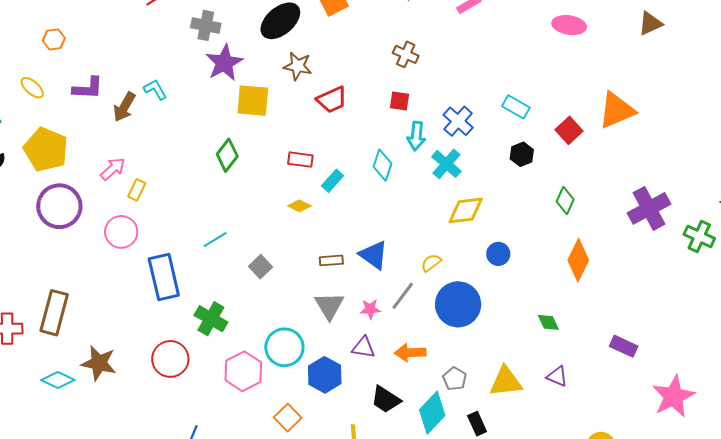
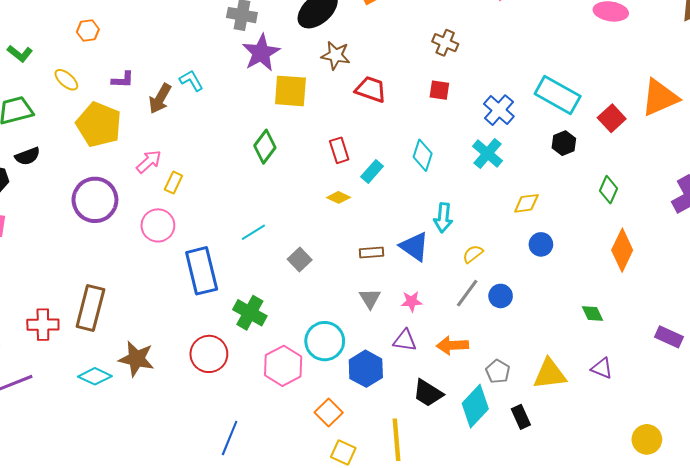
purple L-shape: (88, 88) -> (123, 80), size x0.7
red trapezoid: (332, 100) -> (371, 89), turned -136
cyan rectangle: (516, 107) -> (558, 95), size x1.6
cyan arrow: (416, 136) -> (443, 218), moved
yellow pentagon: (46, 149) -> (99, 125), moved
red rectangle: (300, 160) -> (339, 150), turned 65
yellow diamond: (466, 210) -> (526, 203), moved, size x0.7
gray line: (403, 296) -> (467, 293), moved
blue circle: (458, 304) -> (501, 296), size x0.5
gray triangle: (329, 306) -> (370, 298), size x0.7

